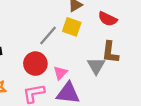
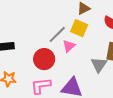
pink triangle: (60, 73) -> (69, 46), moved

